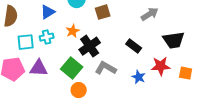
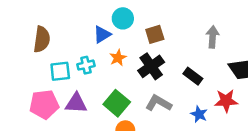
blue triangle: (48, 12) -> (102, 34), moved
gray arrow: (150, 14) -> (213, 37), turned -54
black cross: (90, 46) -> (151, 66), moved

